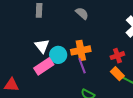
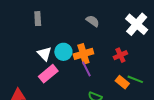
gray semicircle: (82, 13) -> (93, 21), moved
cyan circle: (58, 55) -> (63, 52), moved
orange rectangle: (117, 74) -> (122, 82), moved

